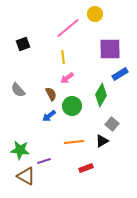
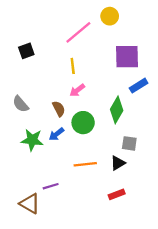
gray square: (112, 124) -> (129, 143), turned -32
green star: (20, 150) -> (32, 140), moved
red rectangle: (86, 168) -> (117, 194), moved

